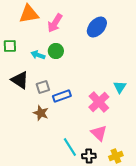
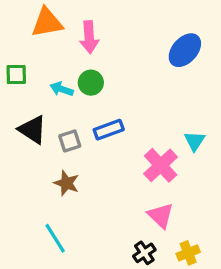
pink arrow: (55, 23) -> (89, 37), turned -36
blue ellipse: (97, 27) -> (185, 50), moved
blue rectangle: (62, 96) -> (109, 130), moved
cyan line: (70, 147) -> (55, 238), moved
black cross: (89, 156) -> (144, 253), turned -32

